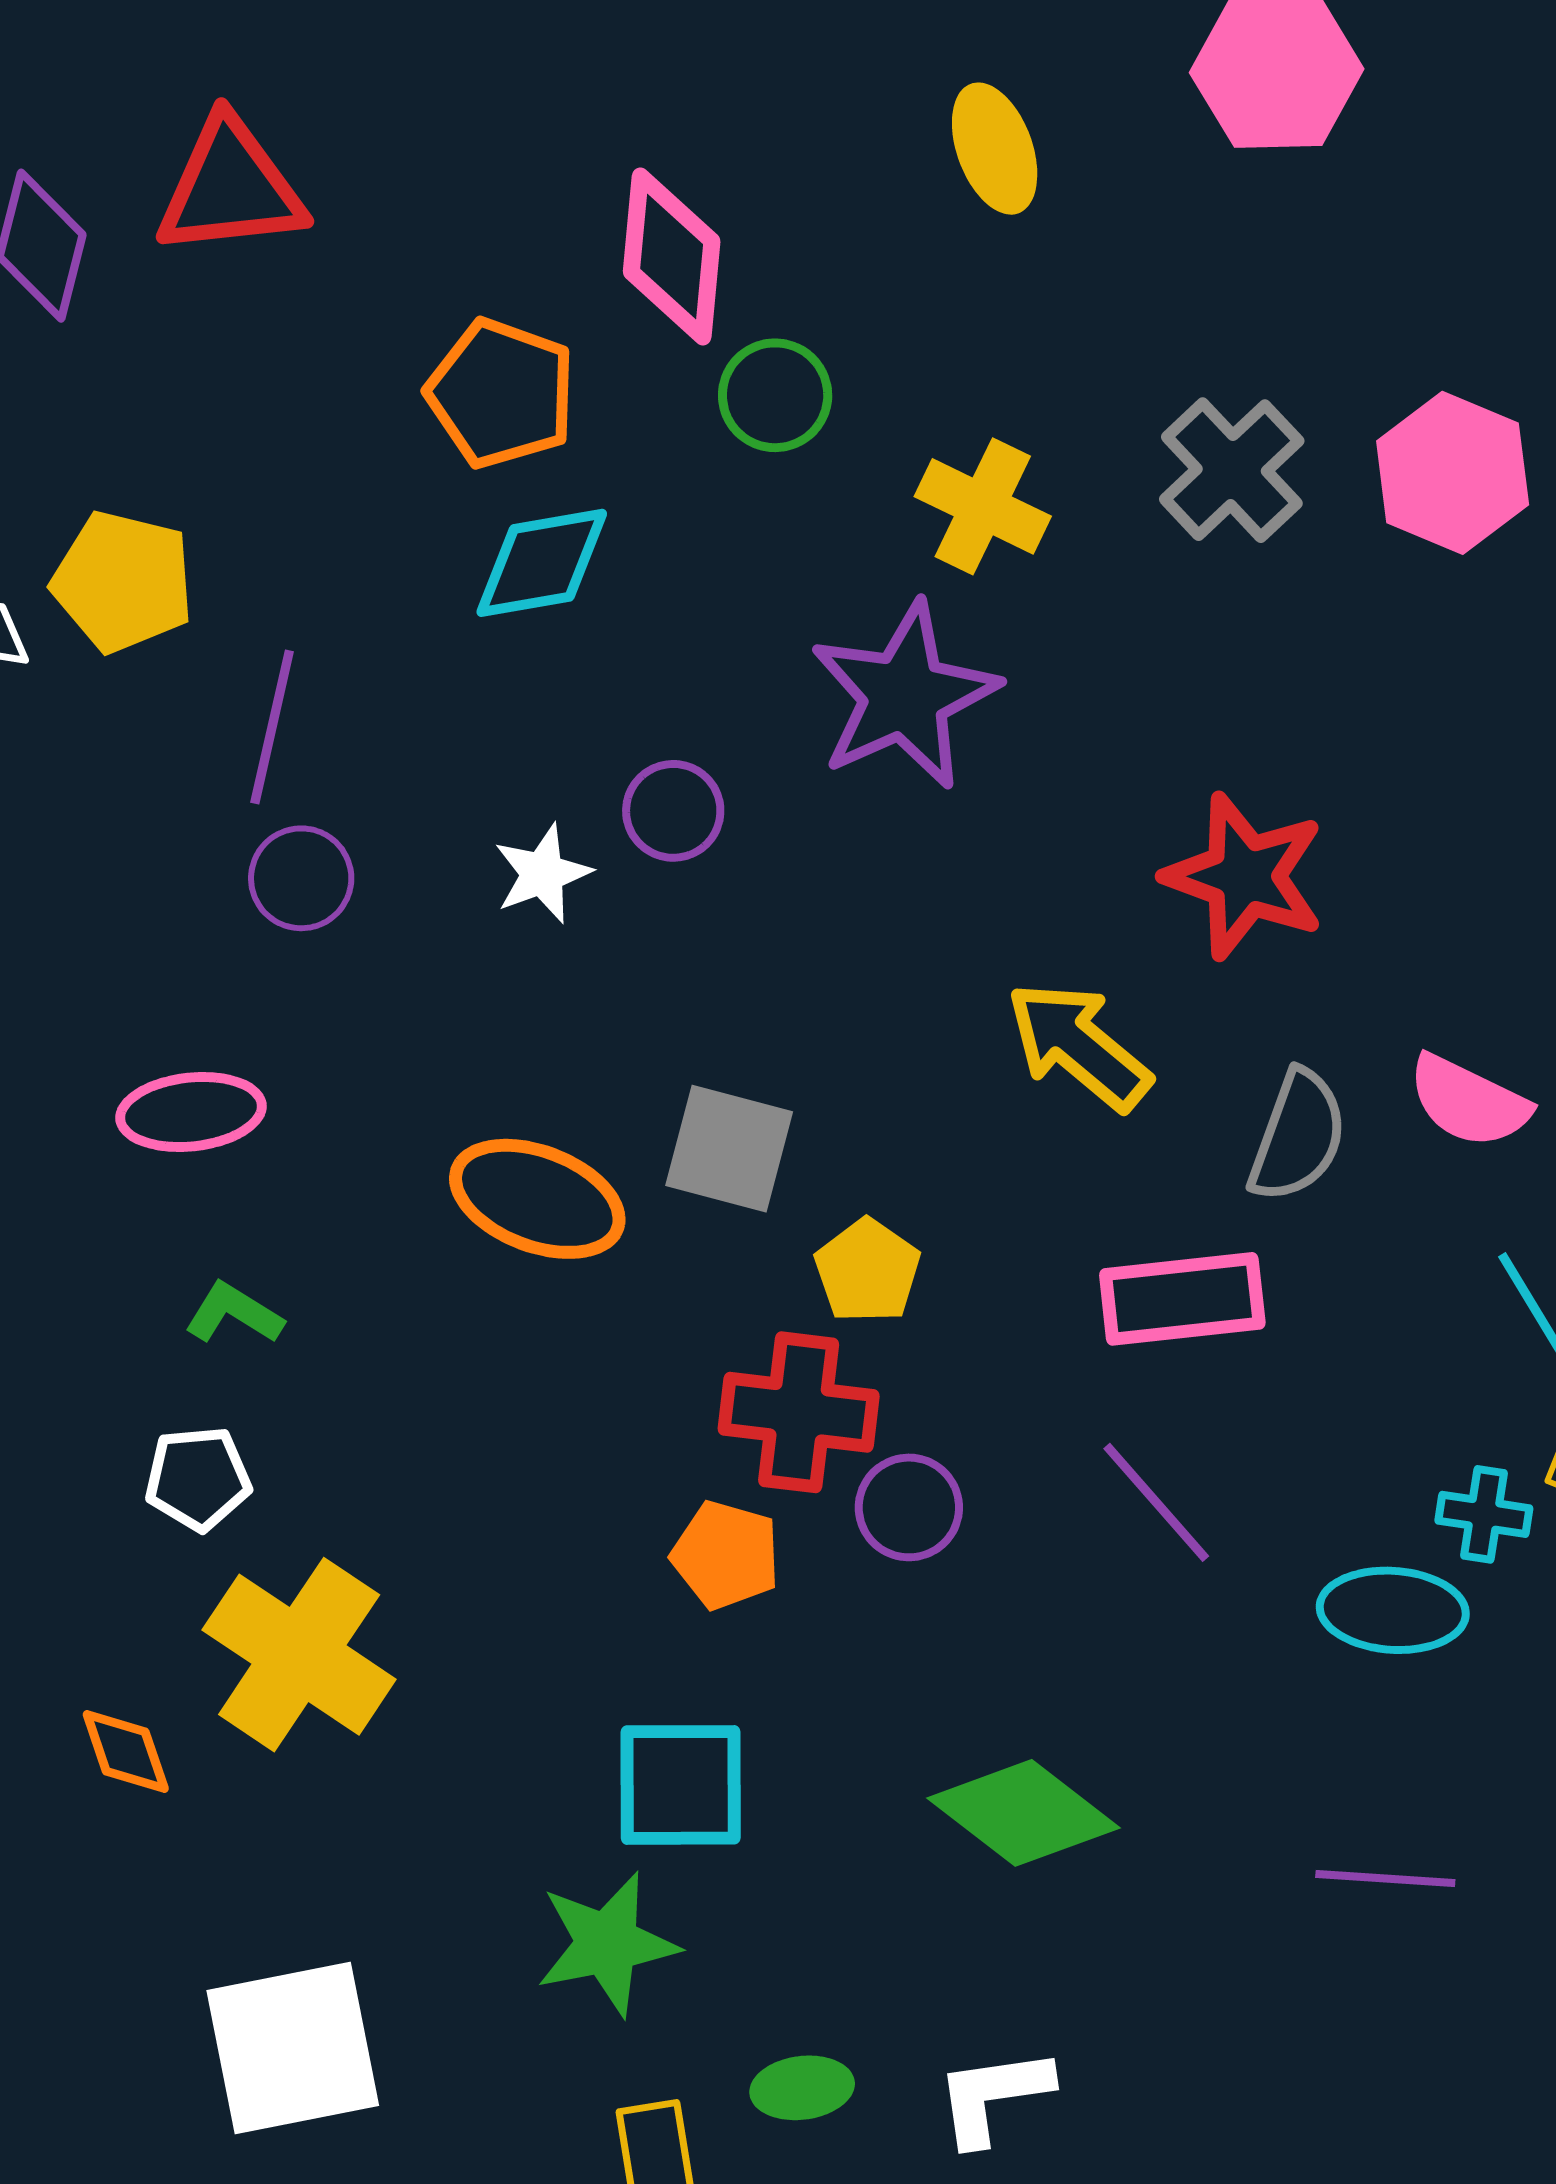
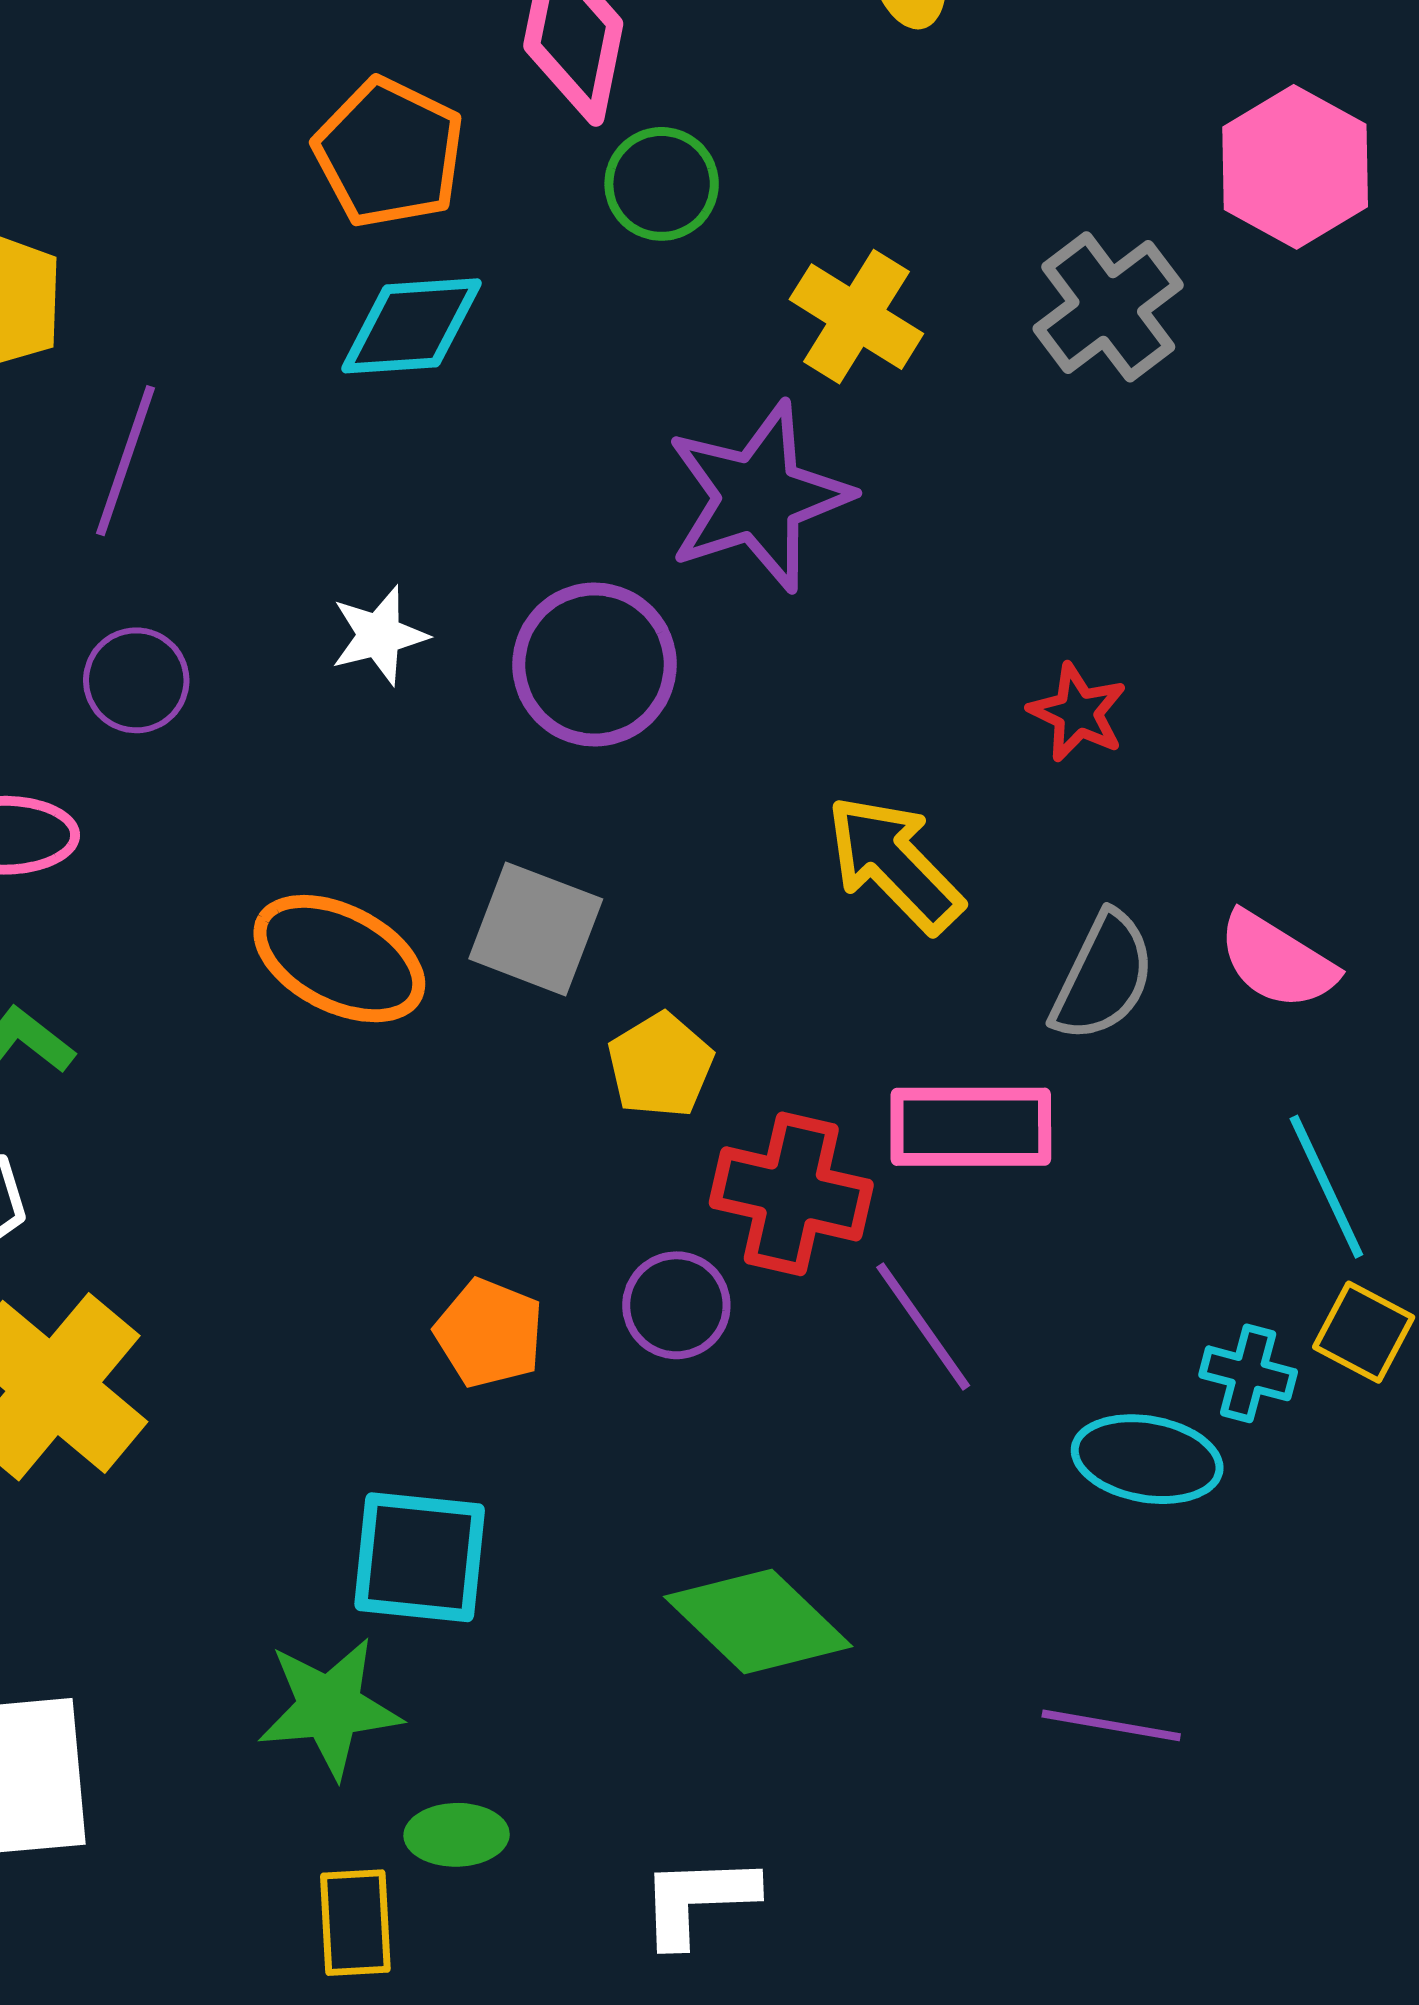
pink hexagon: (1453, 473) -> (1295, 167), moved
purple circle: (673, 811) -> (595, 665), moved, size x1.6
red star: (1245, 876) -> (1078, 713), size x0.6
purple circle: (301, 878) -> (136, 680), moved
red cross: (799, 1412) -> (791, 1194), moved
green ellipse: (802, 2088) -> (457, 1835), moved

